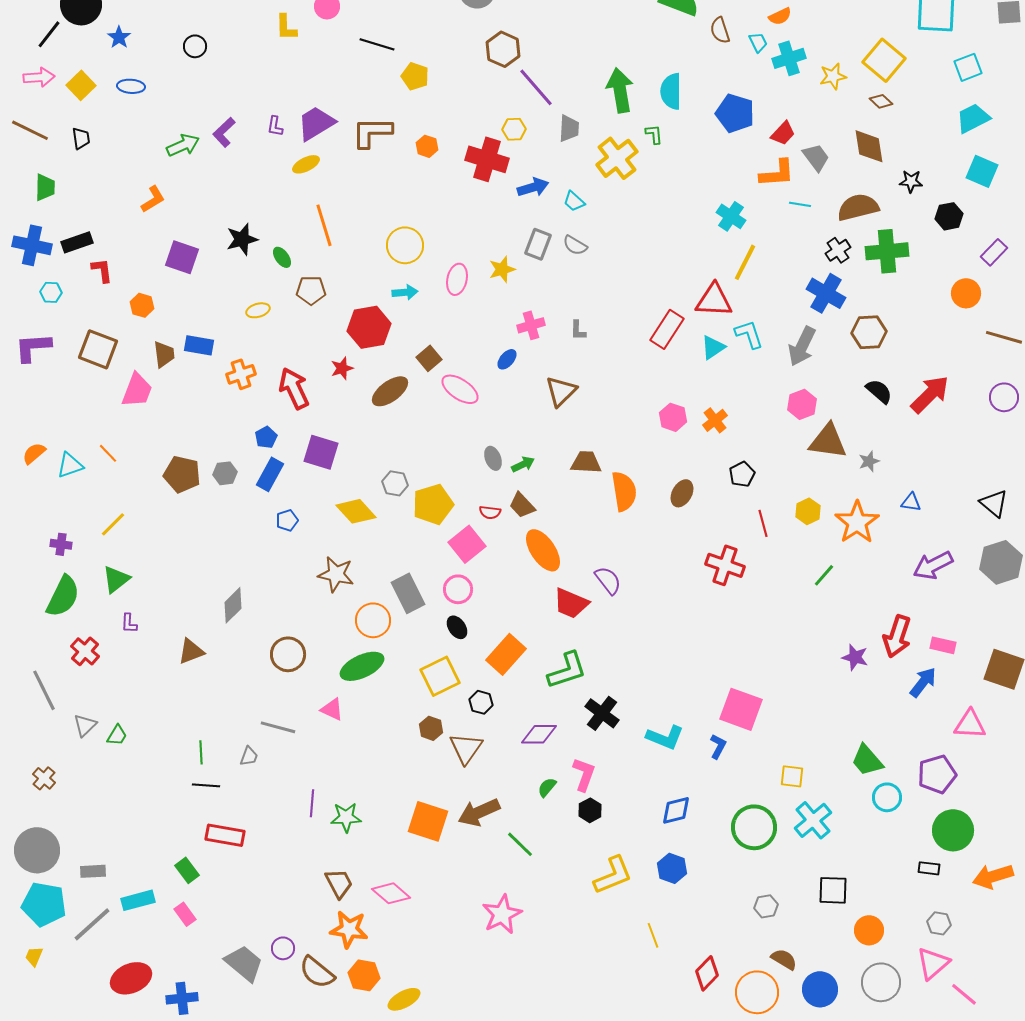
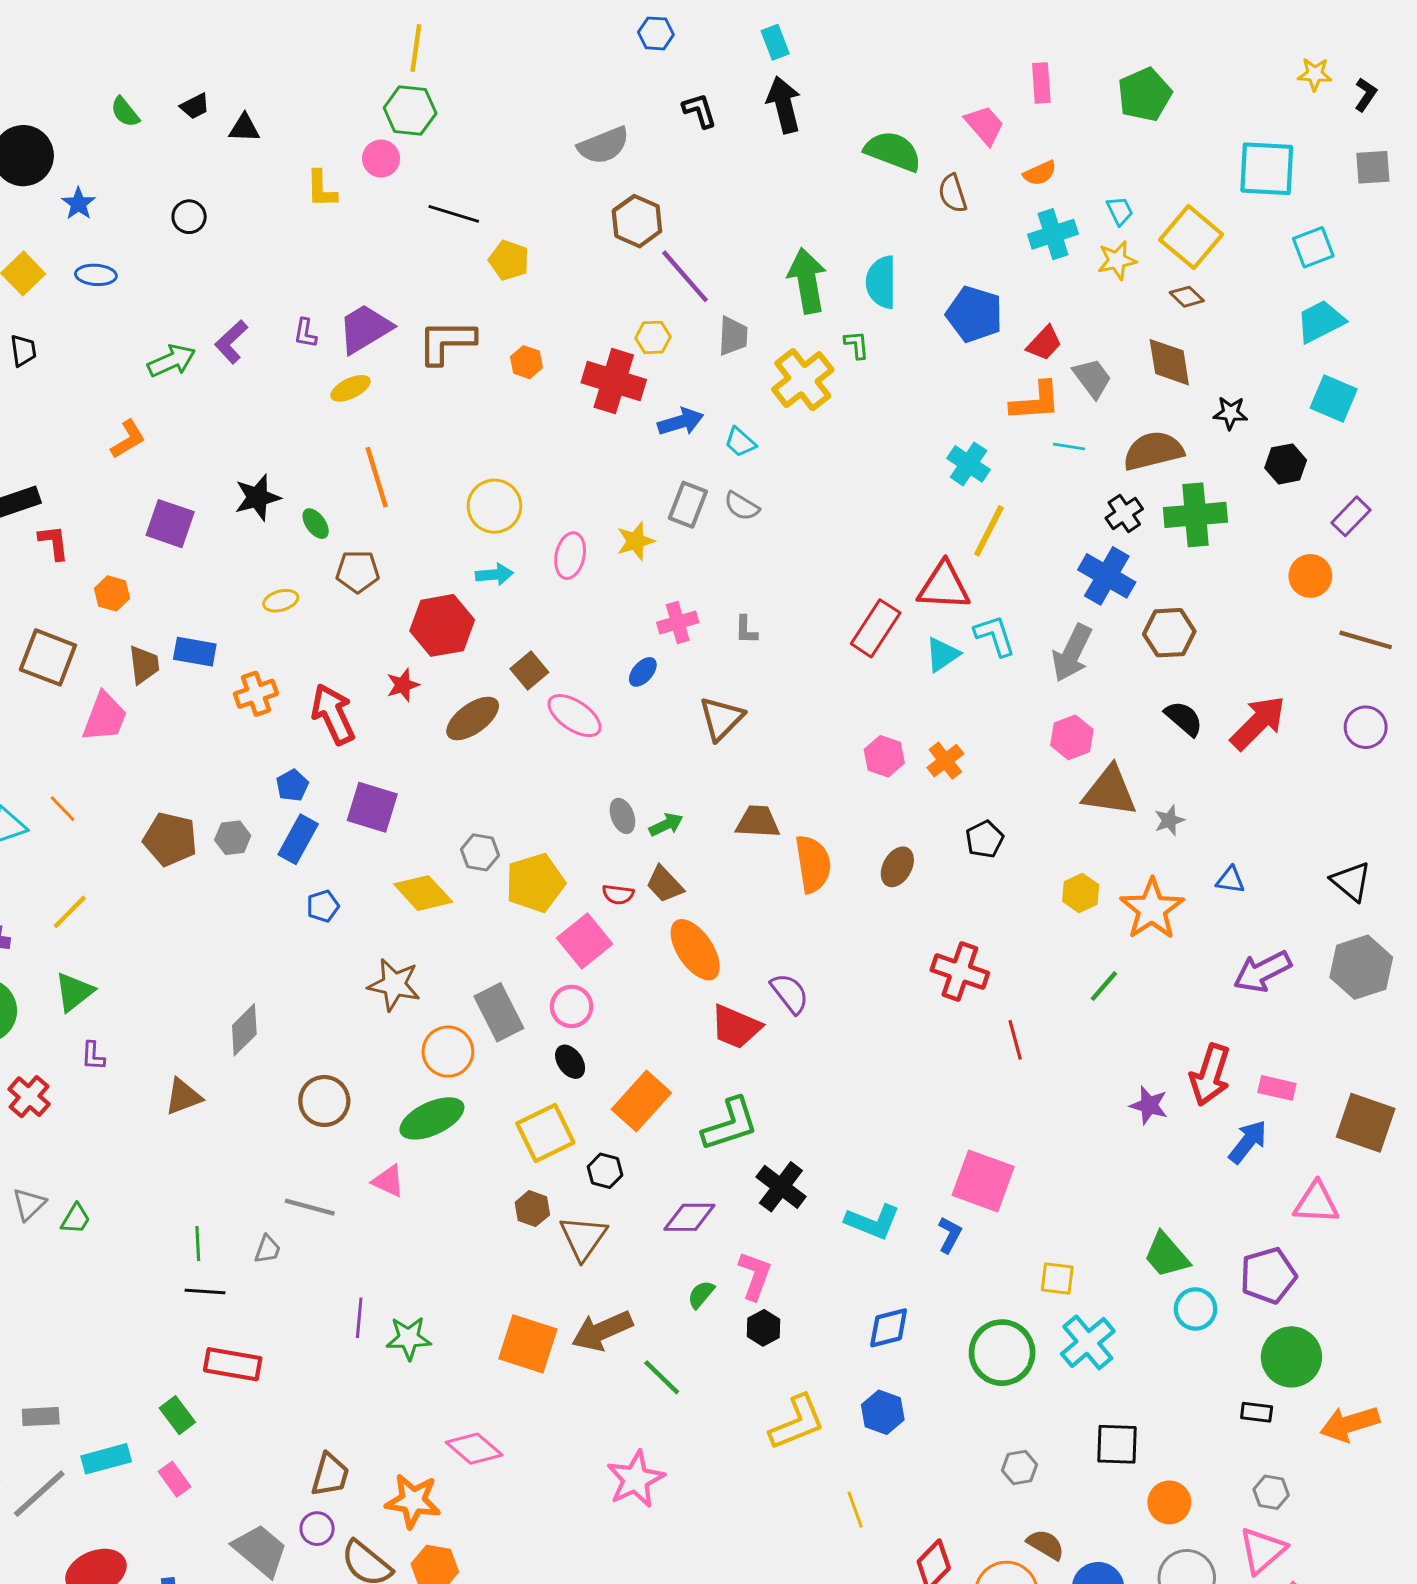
cyan trapezoid: (758, 42) -> (1120, 211), moved
red line: (763, 523) -> (1015, 1040), moved
brown trapezoid: (339, 883) -> (330, 1475), moved, turned 44

